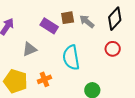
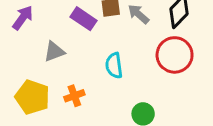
red circle: (113, 49) -> (175, 55), size x1.6
cyan semicircle: (71, 58) -> (114, 66), size x0.7

